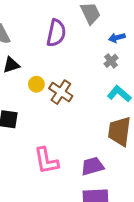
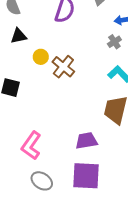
pink L-shape: (46, 161) -> (31, 145), moved, turned 40

